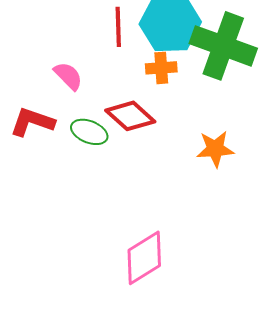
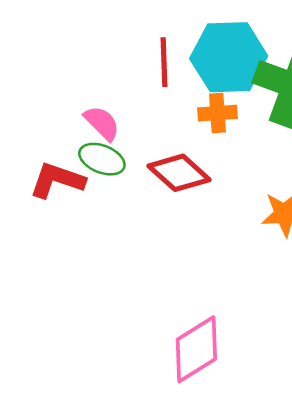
green ellipse: (89, 132) -> (102, 159), moved

